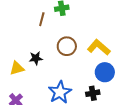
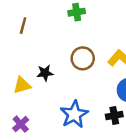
brown line: (42, 19) -> (23, 26), moved

